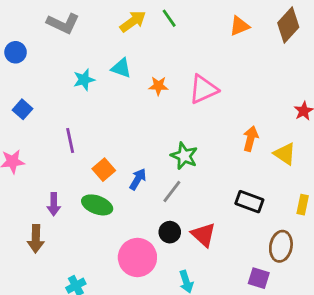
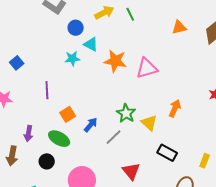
blue circle: (16, 52) -> (76, 28), moved
cyan star: (84, 80) -> (72, 59), moved
orange star: (158, 86) -> (115, 61), size x1.6
yellow triangle: (285, 154) -> (149, 123), moved
black circle: (170, 232) -> (47, 161), moved

